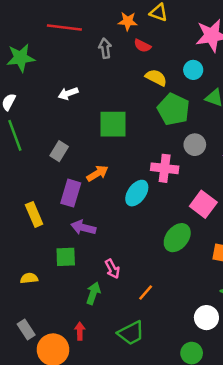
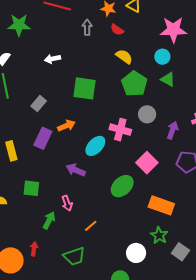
cyan circle: (193, 70) -> (162, 57), moved
purple arrow: (83, 228) -> (76, 170), moved

